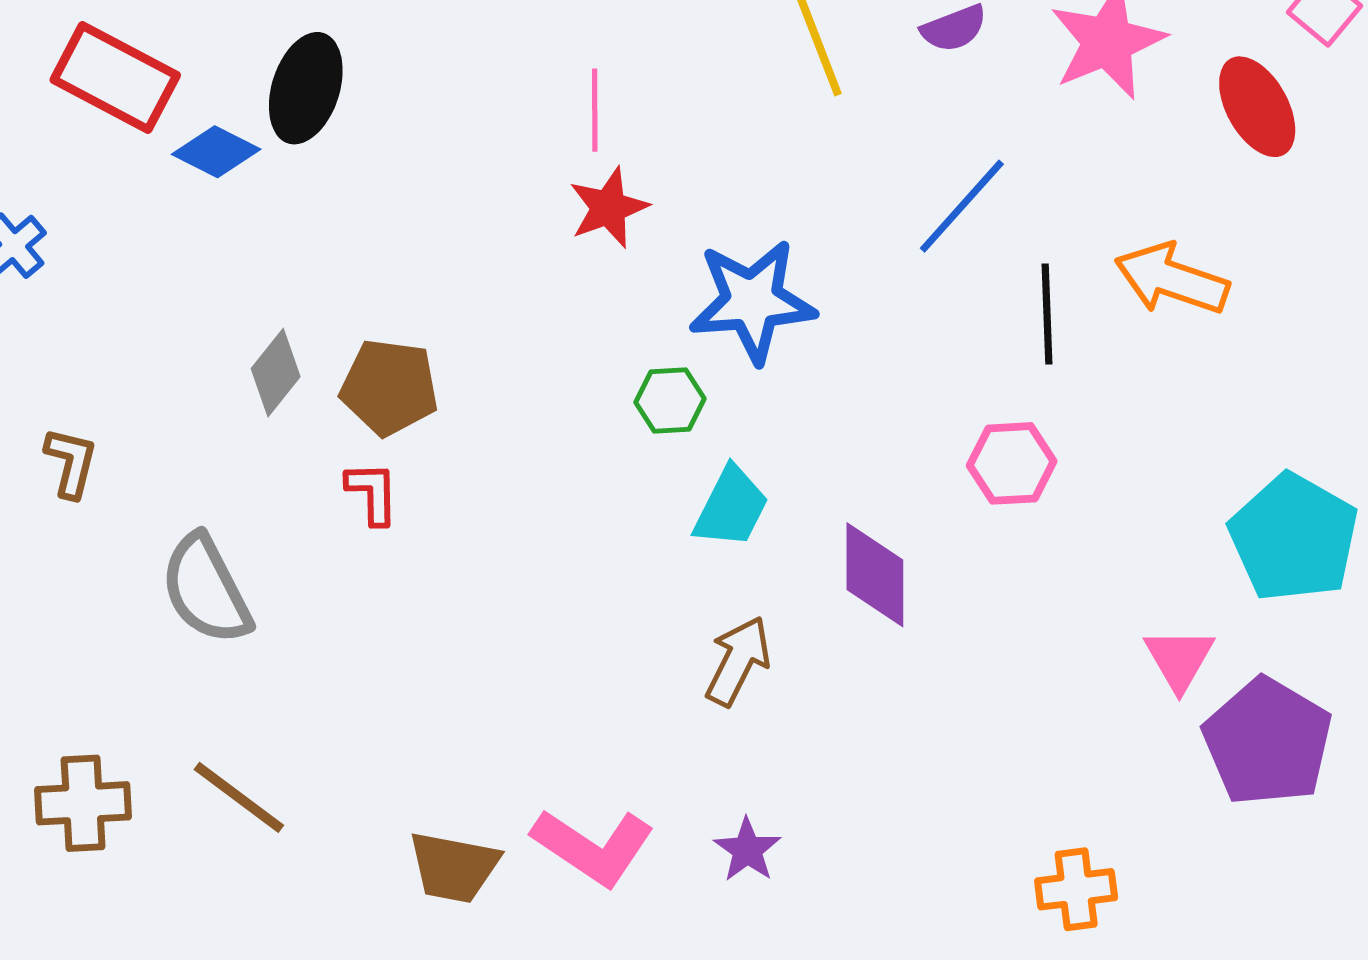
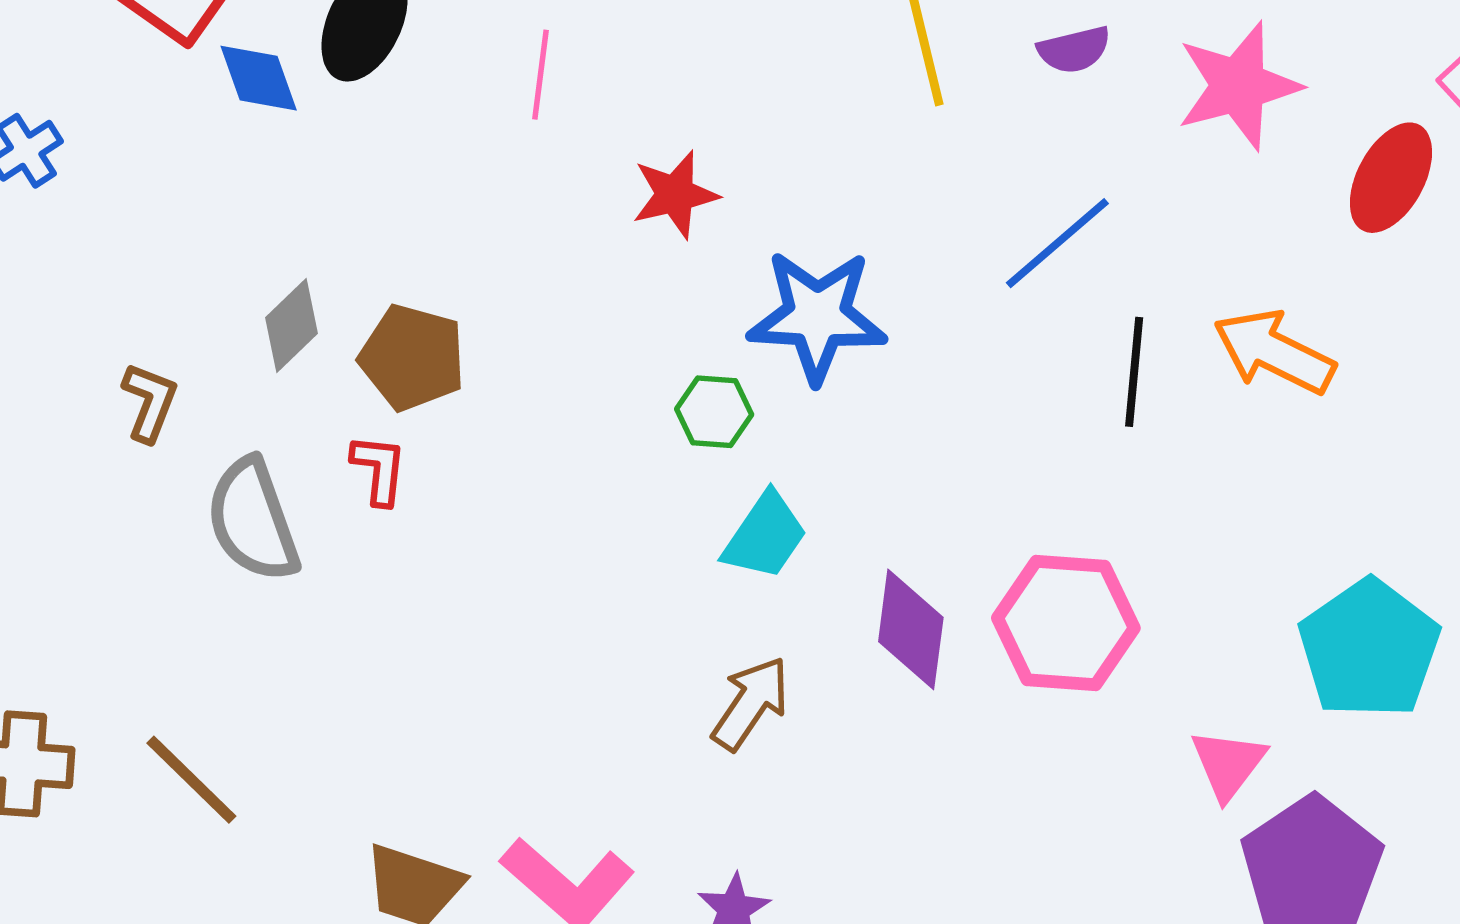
red ellipse: (1257, 107) -> (1391, 178), turned 50
pink line: (595, 110) -> (540, 75), moved
blue diamond: (216, 152) -> (259, 78), turned 36
brown L-shape: (71, 463) -> (150, 402), moved
pink hexagon: (1012, 463) -> (1066, 623), moved, size x1.5
gray semicircle: (206, 589) -> (253, 520), moved

